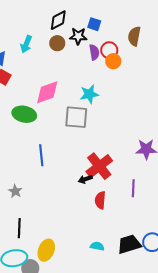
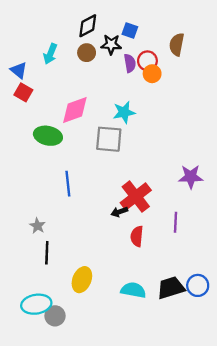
black line: (19, 228) -> (47, 253), moved
cyan semicircle: (97, 246) -> (133, 290), size x1.5
yellow ellipse: (46, 250) -> (82, 280), moved

